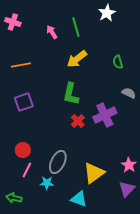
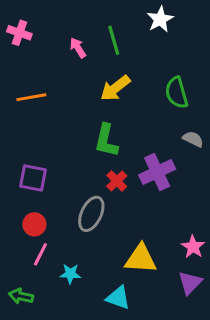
green semicircle: (118, 62) -> (177, 93), size x1.5
purple square: (24, 102) -> (33, 178), moved, turned 30
gray ellipse: (58, 162) -> (91, 214), moved
yellow triangle: (94, 173) -> (141, 259), turned 40

